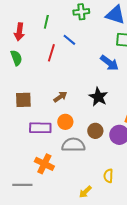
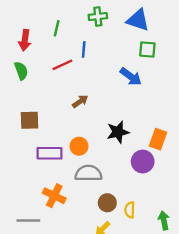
blue line: (69, 40) -> (84, 50), turned 56
red line: (51, 53) -> (62, 65), turned 48
brown arrow: (60, 97) -> (80, 101), moved
black star: (98, 97) -> (118, 132), moved, turned 30
brown circle: (95, 131) -> (107, 203), moved

